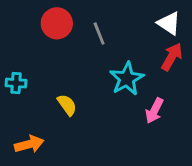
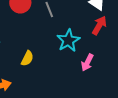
yellow semicircle: (67, 105) -> (27, 58), turned 63

